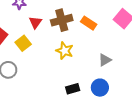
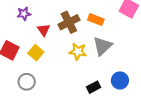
gray triangle: (105, 60) -> (102, 46), moved, size x1.5

